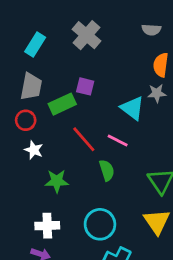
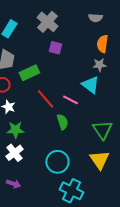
purple square: (85, 86) -> (55, 48), moved
cyan triangle: (132, 108) -> (90, 85), moved
green star: (57, 181) -> (15, 130), moved
white cross: (47, 226) -> (14, 153), moved, turned -36

